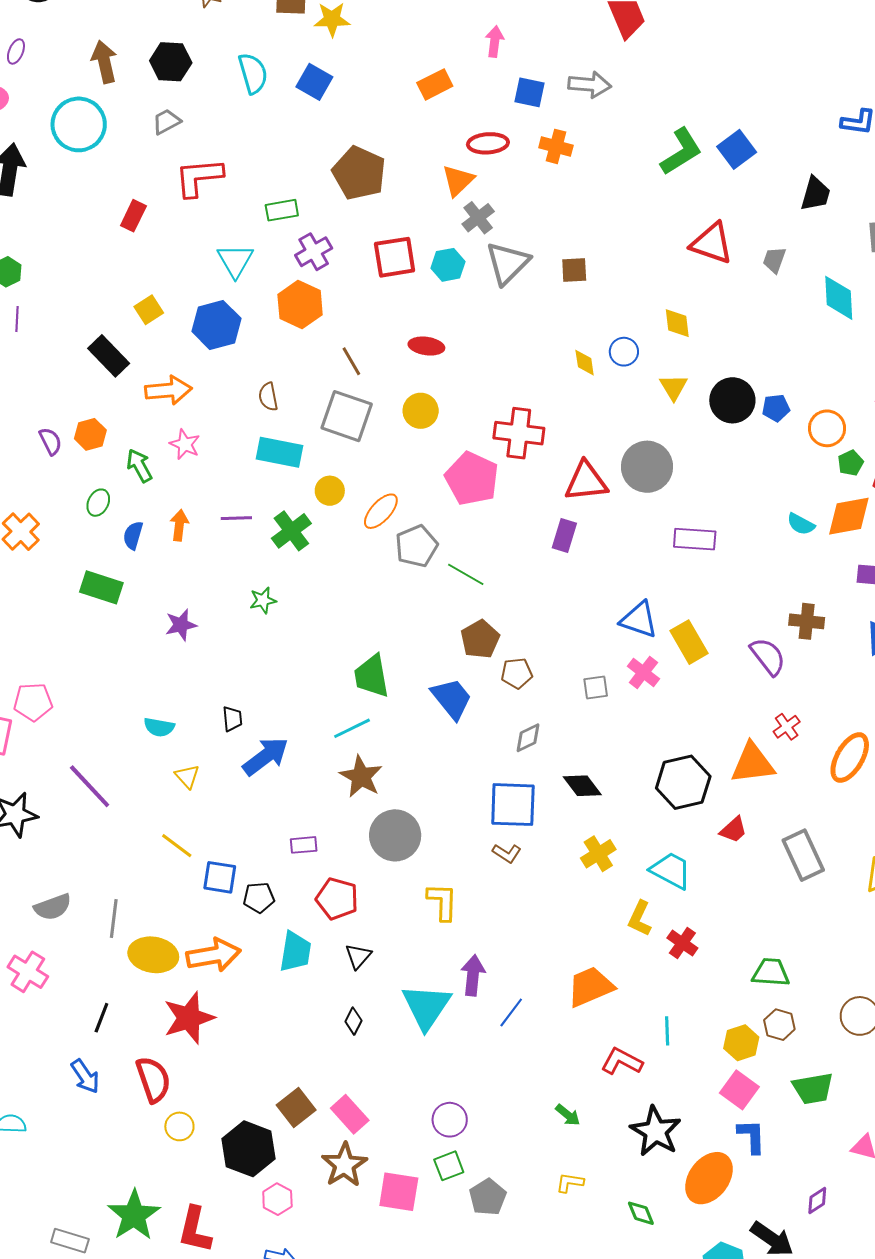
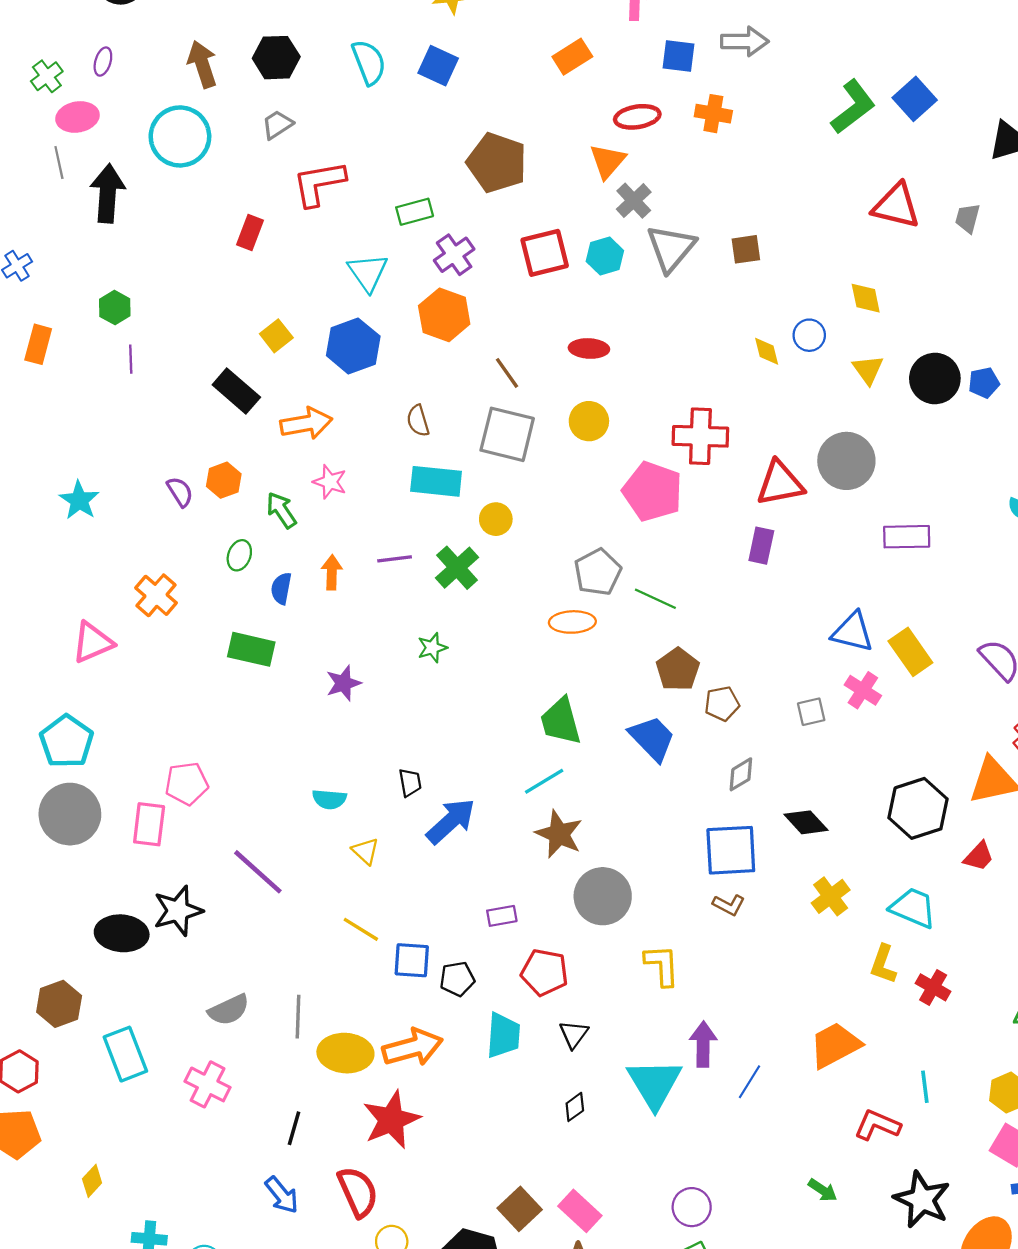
orange ellipse: (381, 511) -> (572, 622), moved, turned 51
black diamond: (353, 1021) -> (575, 1107), turned 32

